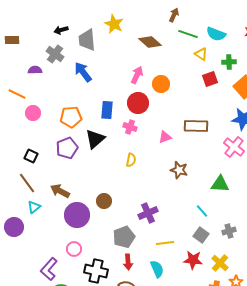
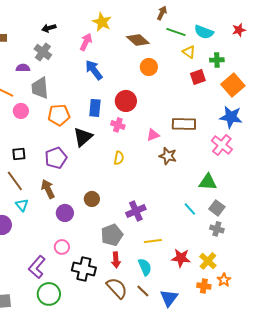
gray trapezoid: (87, 40) -> (40, 88), moved
blue arrow: (83, 72) -> (94, 70), moved
pink arrow: (137, 75) -> (86, 42), moved
orange circle: (161, 84) -> (149, 67), moved
purple pentagon: (67, 148) -> (56, 158), moved
black square: (31, 156) -> (19, 154), turned -32
brown star: (179, 170) -> (168, 156), moved
brown arrow: (60, 191) -> (48, 189), turned 36
cyan triangle: (34, 207) -> (22, 205), turned -32
purple circle: (77, 215) -> (65, 213), size x0.7
gray cross: (229, 231) -> (217, 229), turned 32
gray square: (201, 235) -> (217, 208), moved

